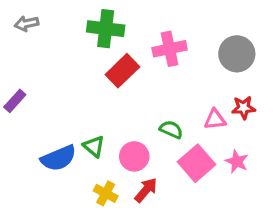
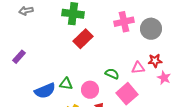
pink cross: (170, 49) -> (124, 22), moved
green triangle: (94, 146) -> (66, 84), turned -32
pink star: (237, 161) -> (164, 78), moved

